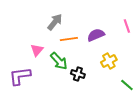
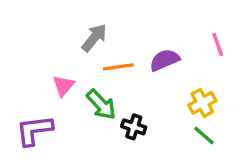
yellow cross: (109, 61) -> (202, 103), moved
green line: (127, 85) -> (204, 135), moved

